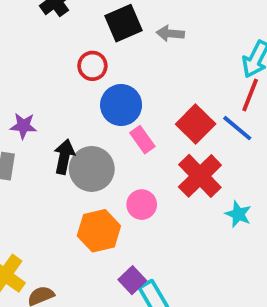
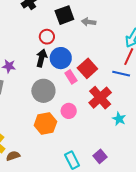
red square: (196, 124) -> (87, 68), moved
blue line: (237, 128) -> (121, 74), turned -30
black arrow: (64, 157) -> (42, 58), moved
purple square: (132, 280) -> (100, 156), moved

